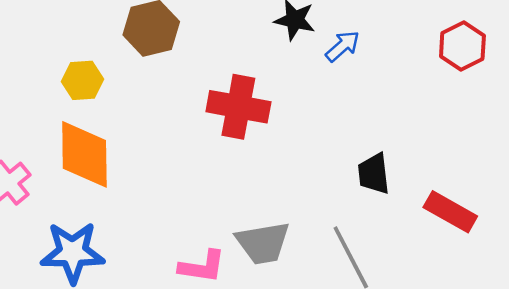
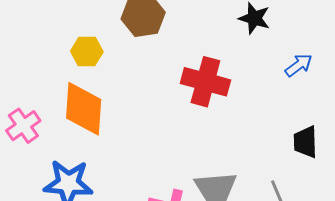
blue arrow: (343, 46) -> (299, 65), moved

